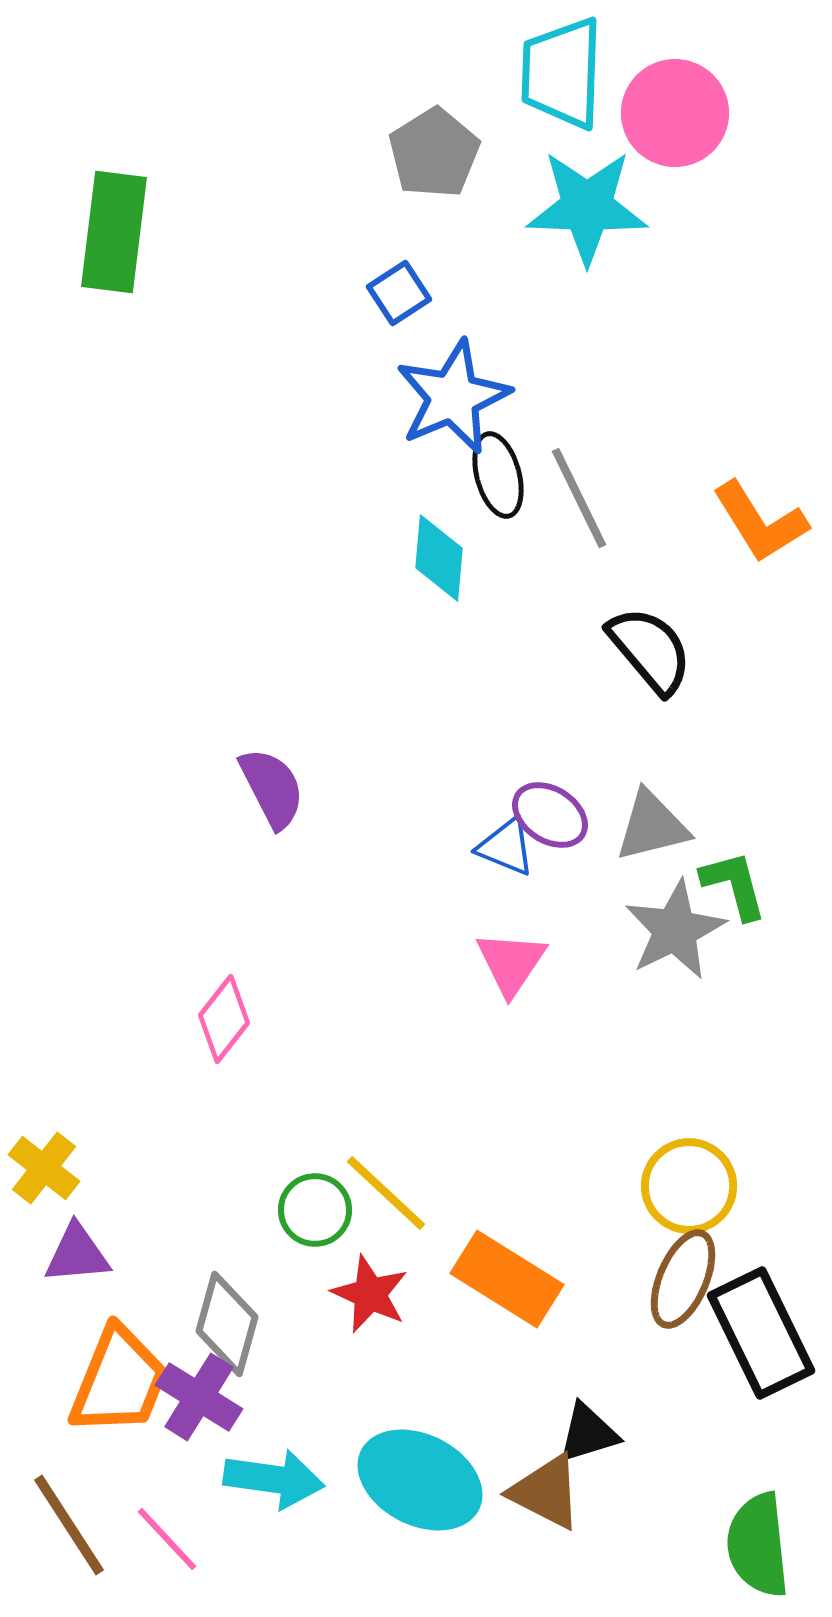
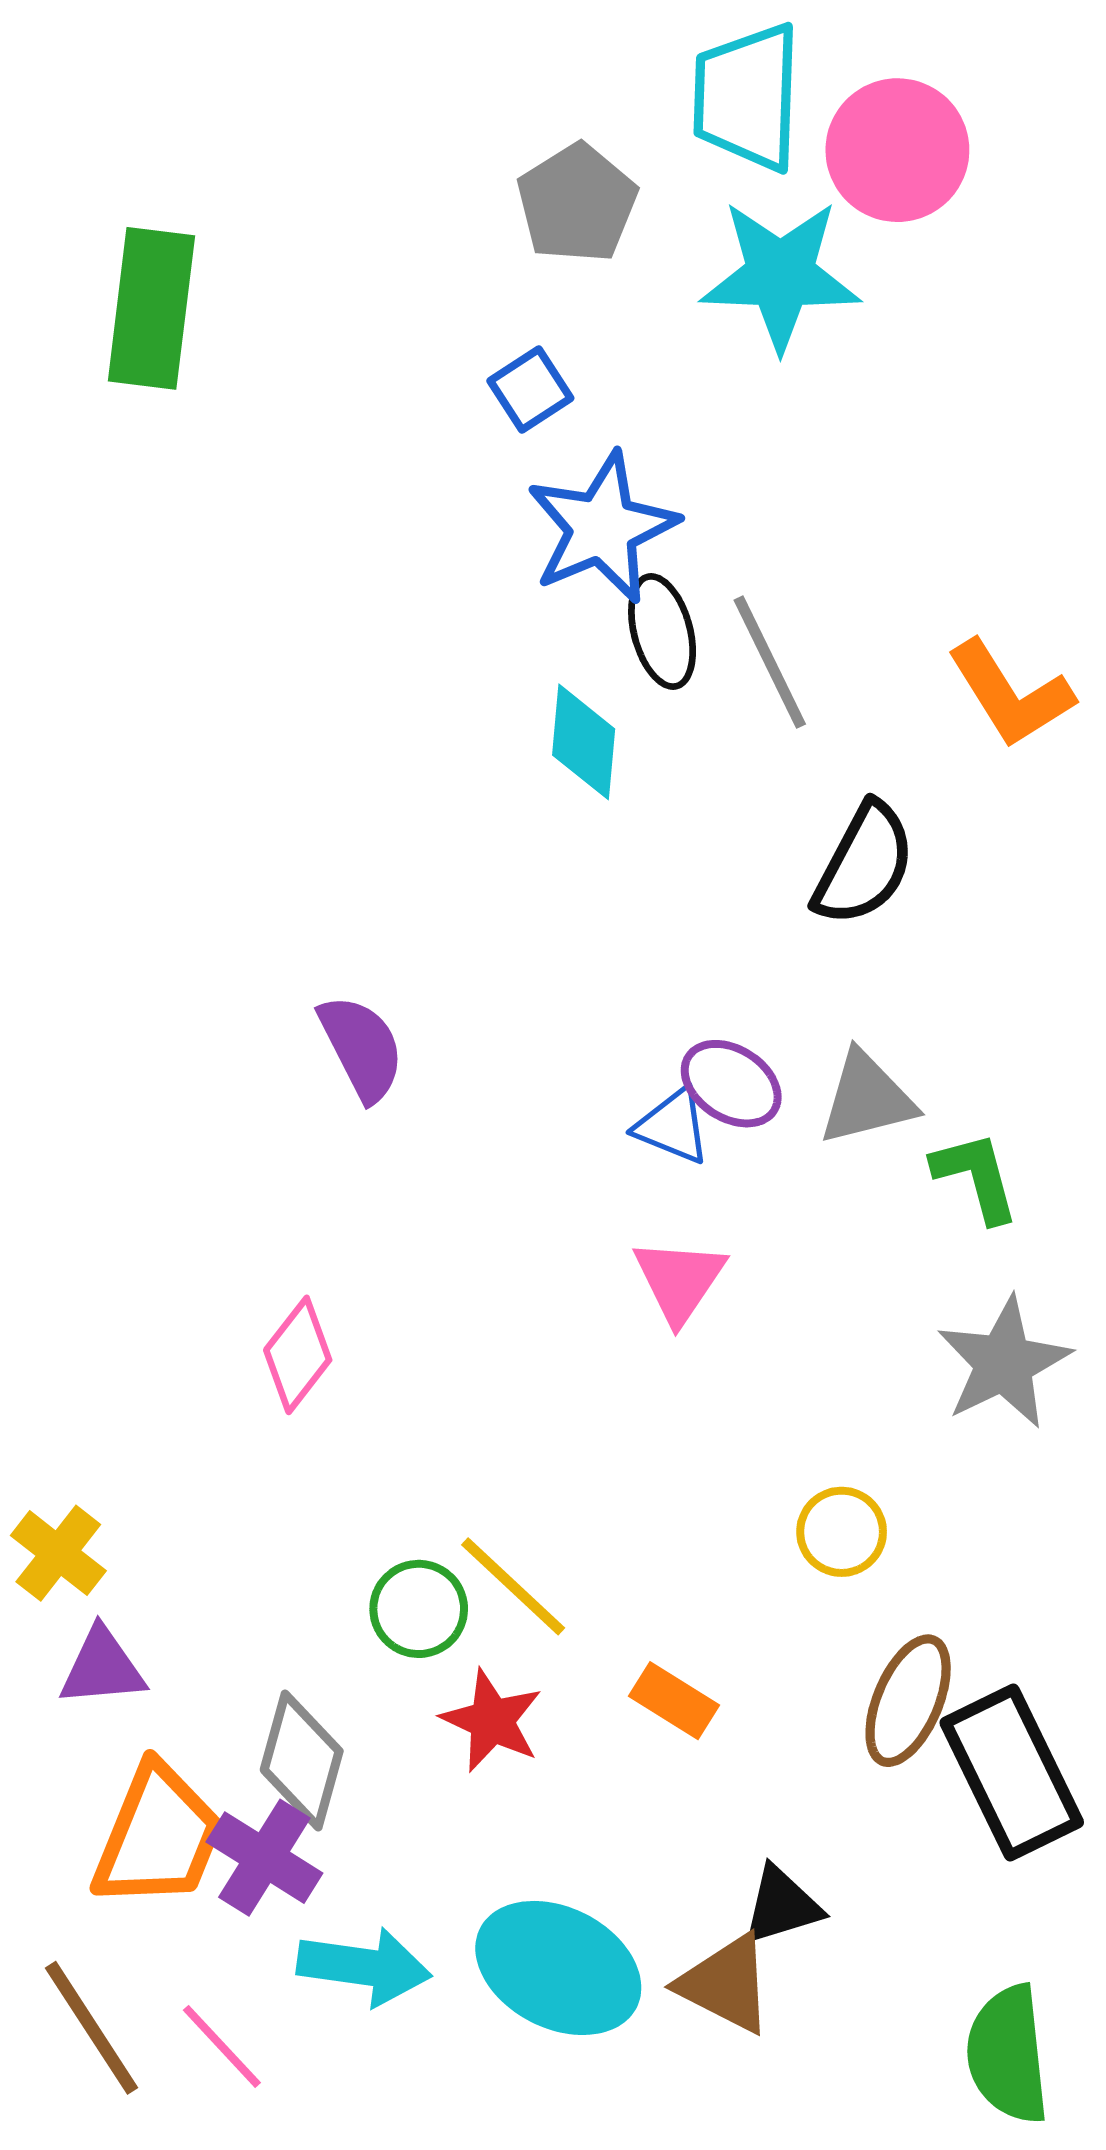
black semicircle: (650, 650) -> (864, 864), turned 68
gray star: (675, 930) -> (1004, 1363), moved
yellow circle: (689, 1186) -> (842, 1532), moved, size x0.7
orange rectangle: (507, 1279) -> (674, 1701), size x0.6

